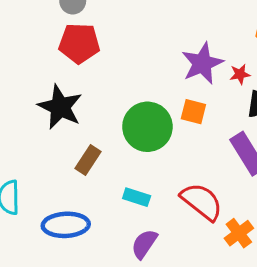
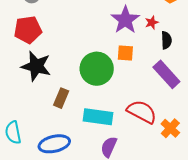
red pentagon: (79, 43) -> (28, 30), moved
cyan rectangle: (137, 197) -> (98, 117), size x1.6

